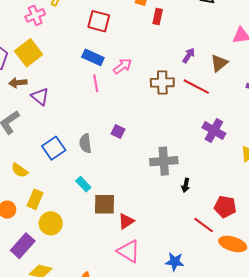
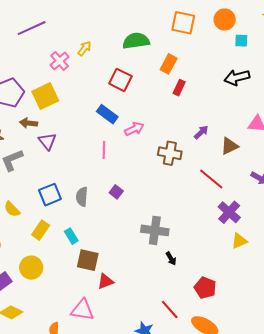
pink cross: (35, 15) -> (60, 61), turned -30
pink line: (96, 83) -> (104, 150), moved
red line: (196, 87) -> (211, 179), moved
purple cross: (214, 131) -> (229, 212), moved
black arrow: (186, 185) -> (171, 259), turned -56
yellow rectangle: (35, 199) -> (41, 230), moved
red line: (204, 225) -> (170, 310), moved
pink triangle: (129, 251) -> (83, 310), moved, turned -35

